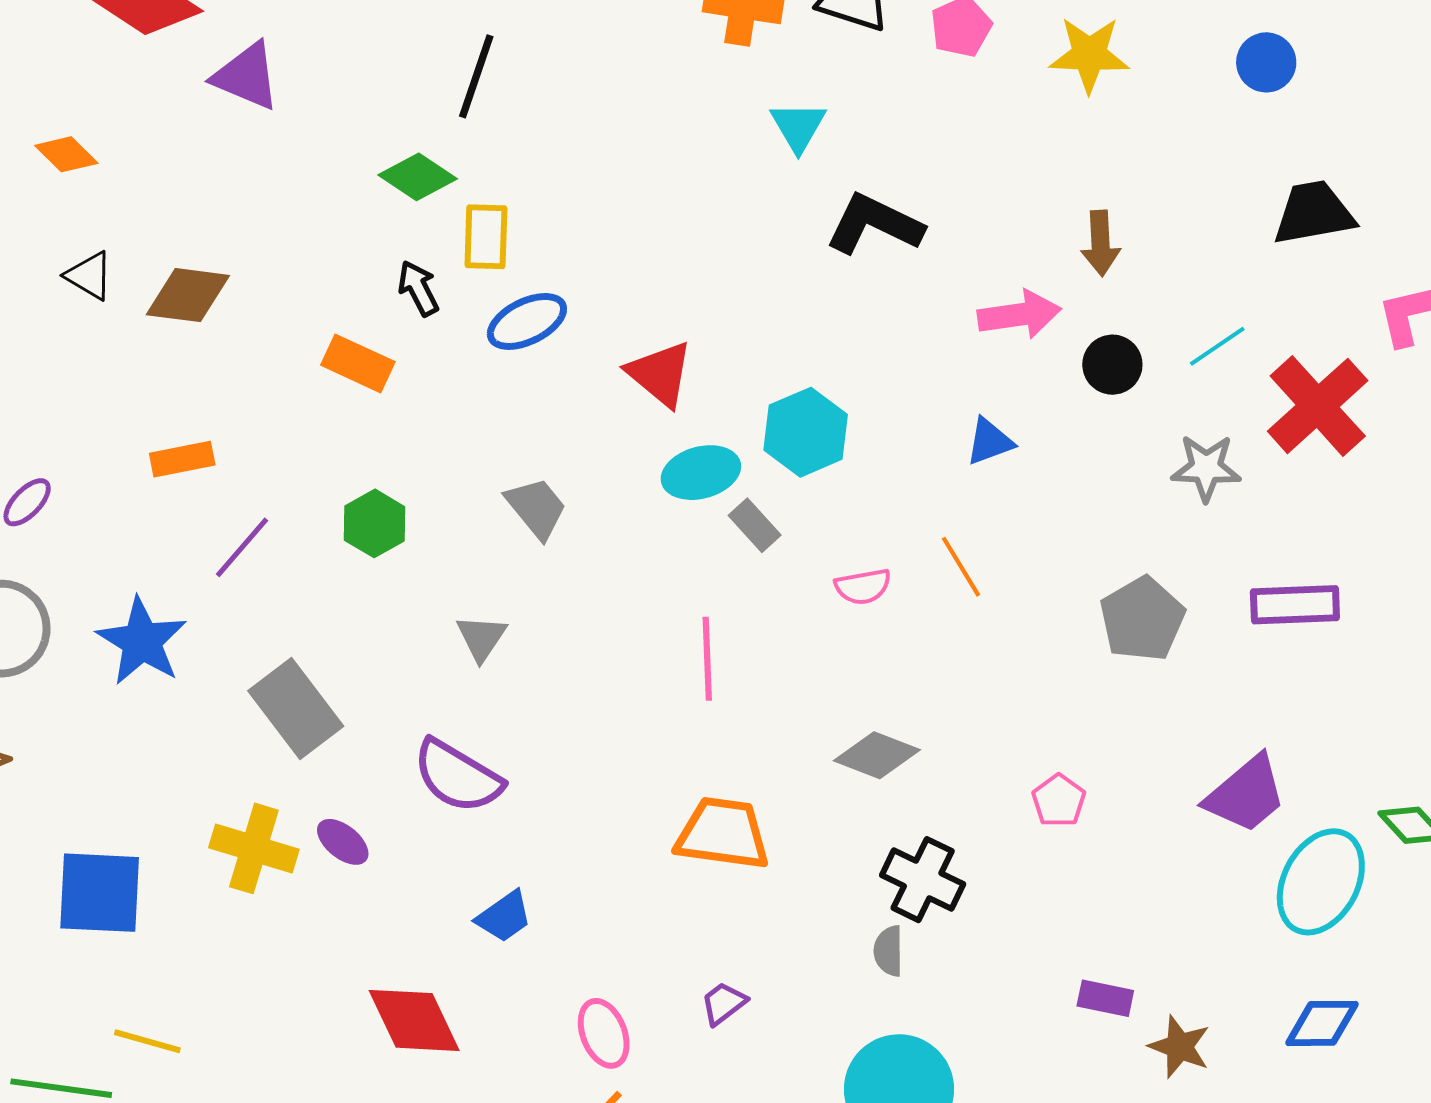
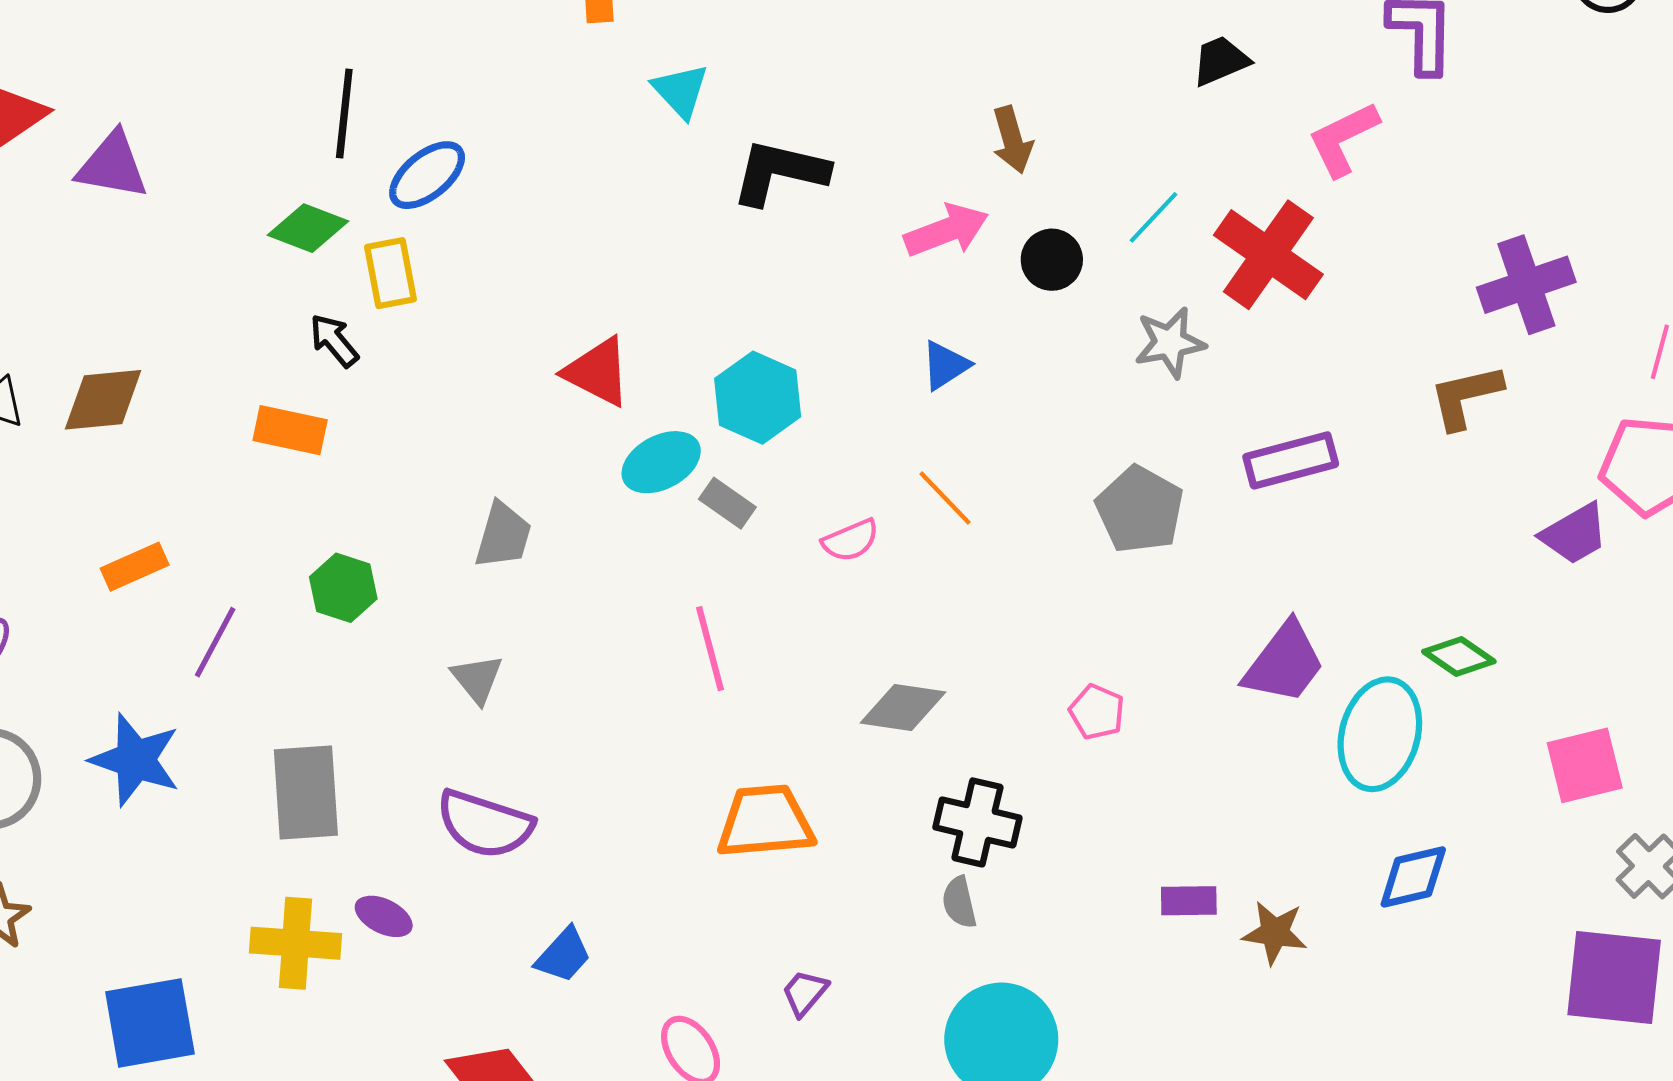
black trapezoid: (1314, 213) -> (1221, 61), size x0.7
blue ellipse: (527, 321) -> (427, 175), moved
gray trapezoid: (536, 508) -> (503, 535), turned 68
gray rectangle: (296, 708) -> (306, 792), turned 46

